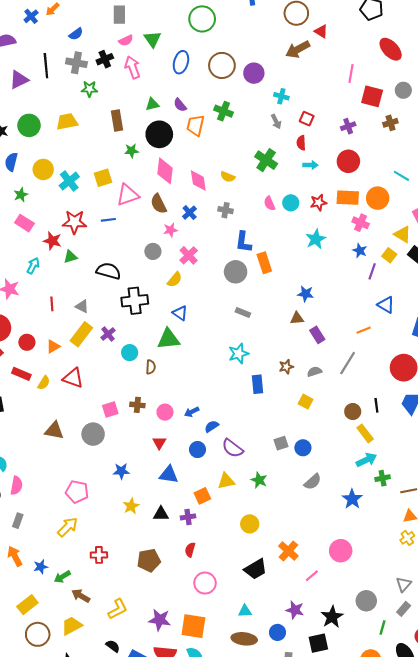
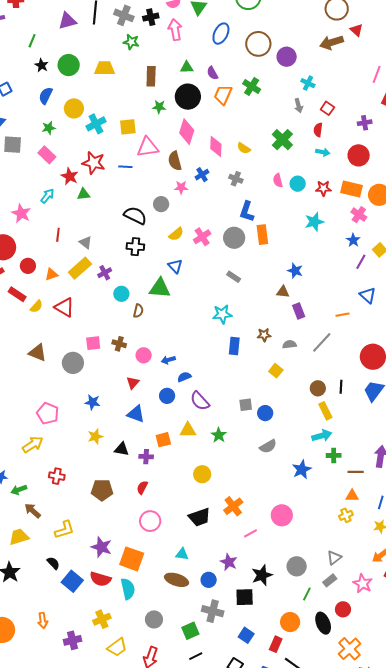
pink cross: (189, 255) -> (202, 237), moved
black semicircle: (108, 271) -> (135, 216), moved
black cross: (135, 301) -> (135, 247), size x0.7

